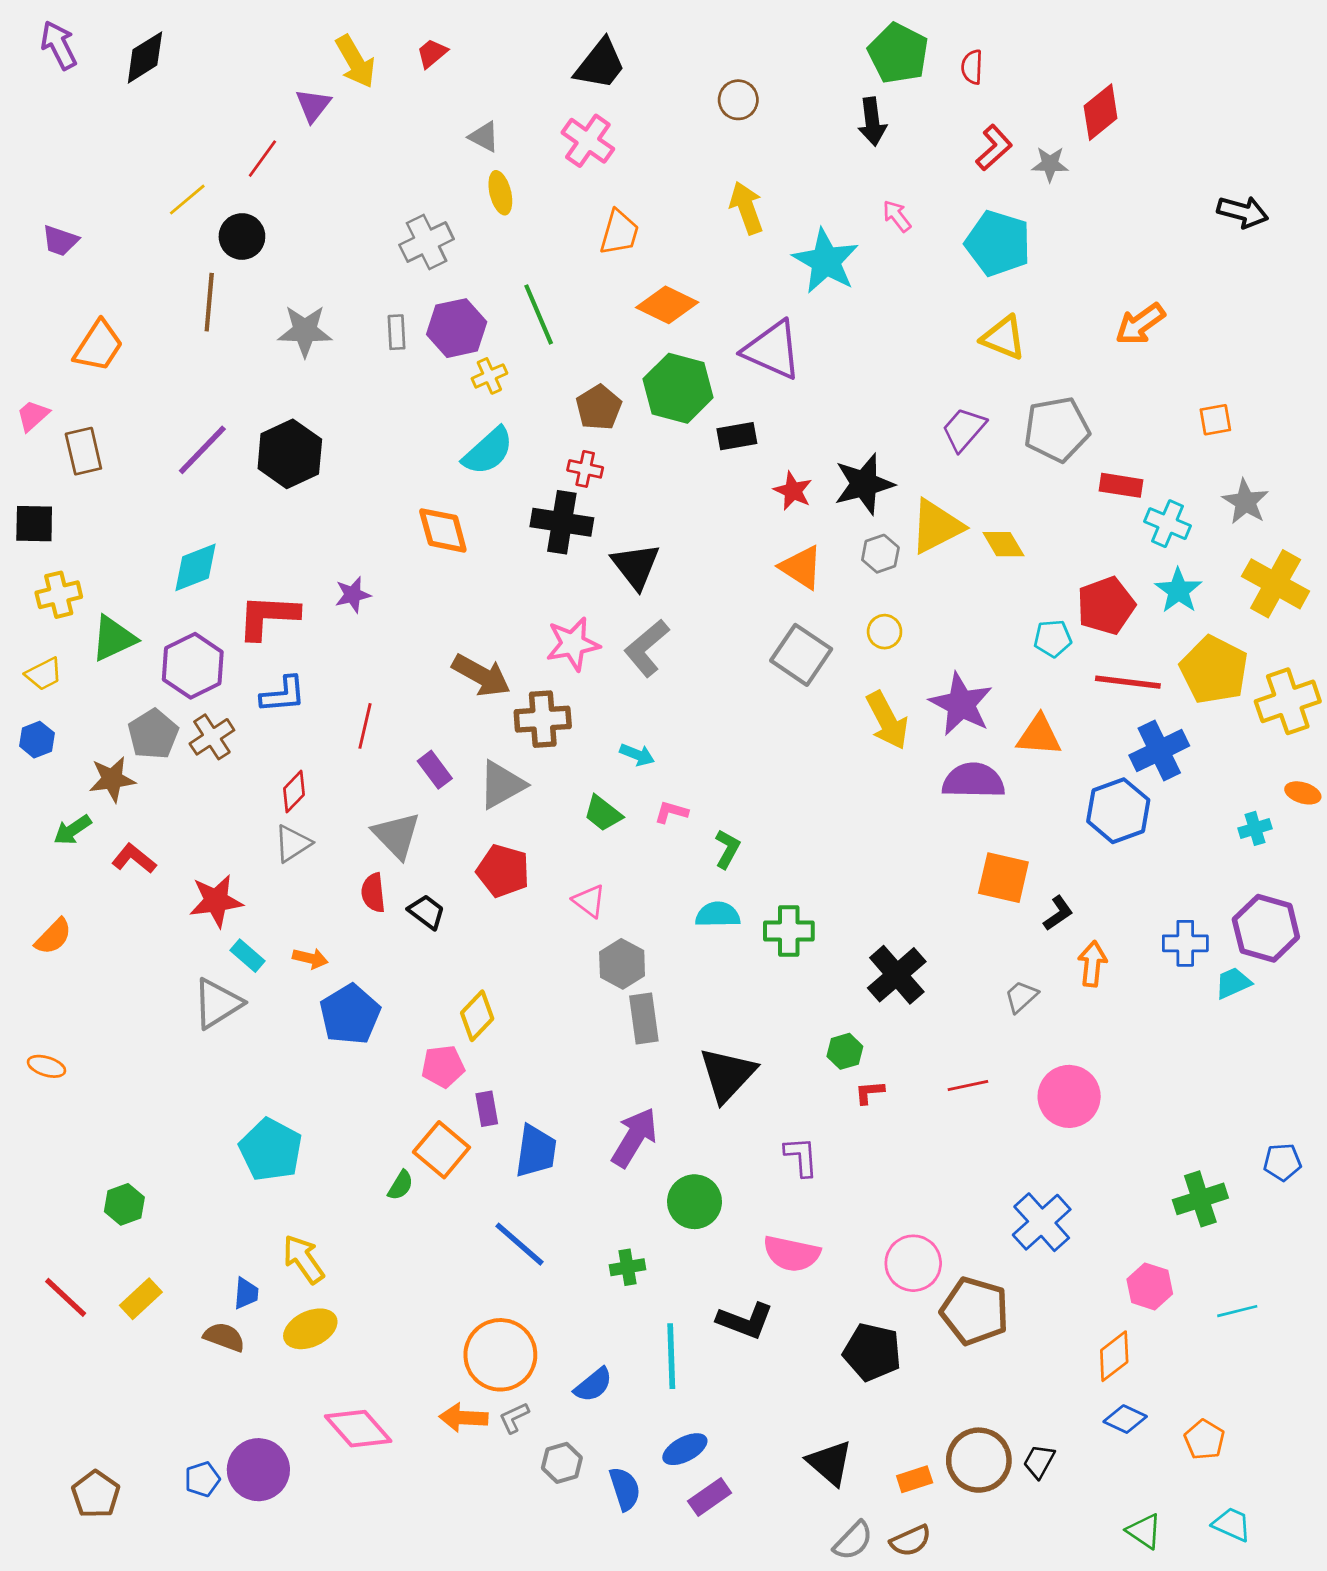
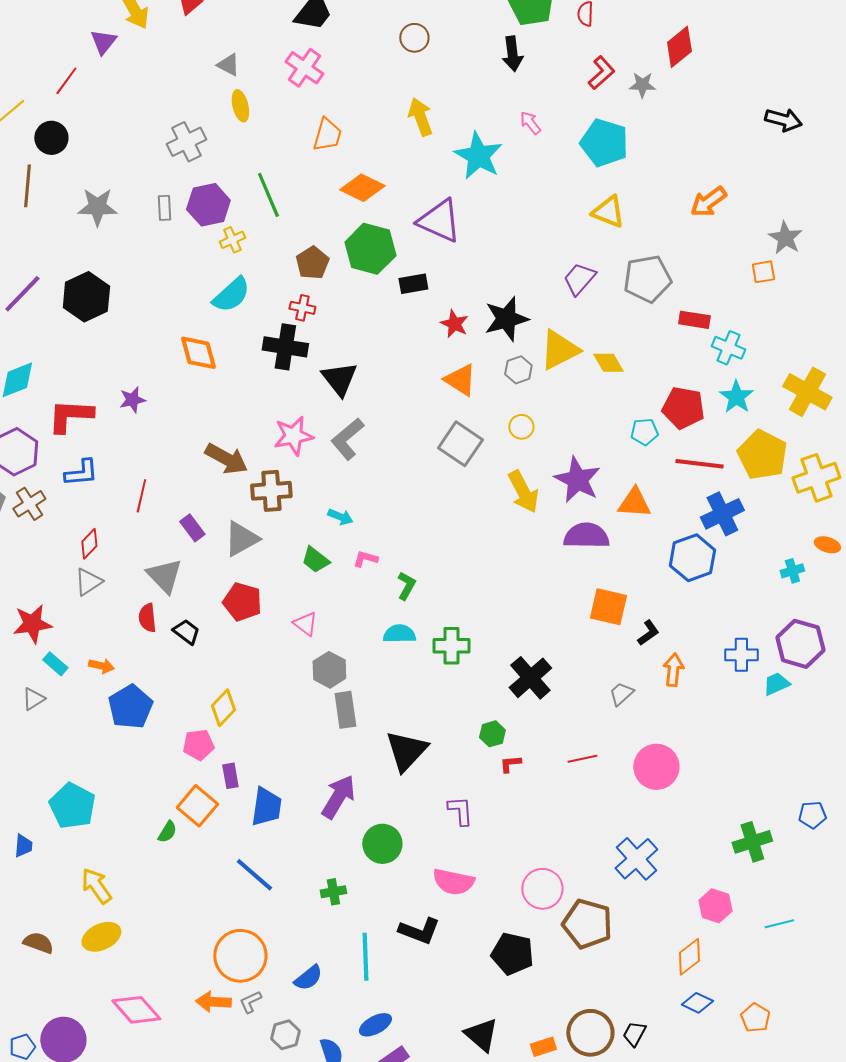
gray star: (1245, 502) -> (785, 238), moved
red pentagon: (1106, 606) -> (683, 408), turned 30
gray triangle: (217, 1003) -> (33, 699), size x0.6
blue trapezoid: (246, 1293) -> (23, 846), moved

